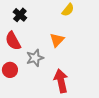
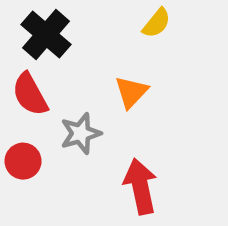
black cross: (20, 15) -> (46, 35), size x1.5

